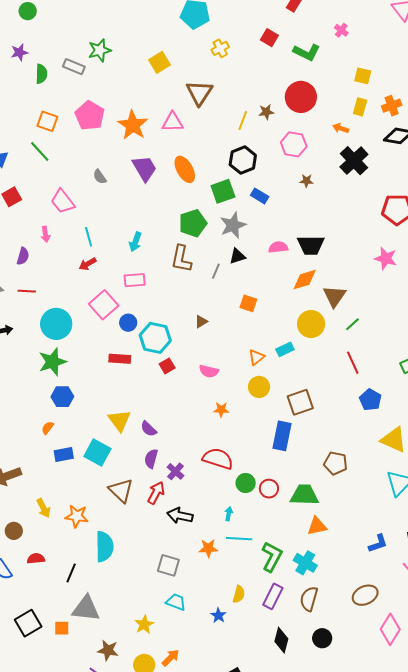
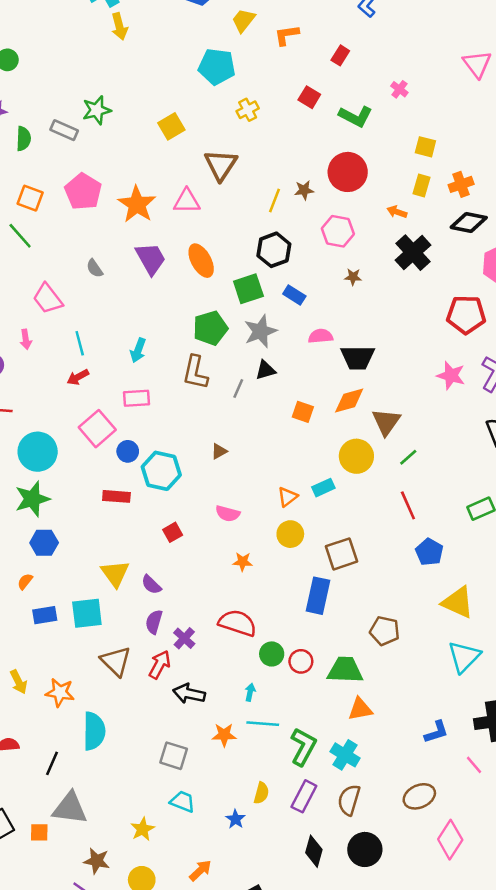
pink semicircle: (278, 247) -> (320, 336), moved
orange square: (248, 303) -> (303, 412), moved
red square: (167, 366) -> (173, 532), moved
cyan square: (97, 453) -> (87, 613), turned -36
black circle: (322, 638) -> (365, 849), size x1.4
orange arrow: (171, 658) -> (200, 870), moved

